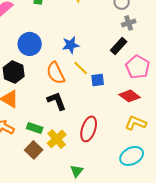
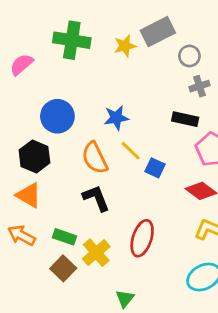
black rectangle: (119, 46) -> (185, 119), turned 60
blue square: (98, 80) -> (155, 168), turned 32

